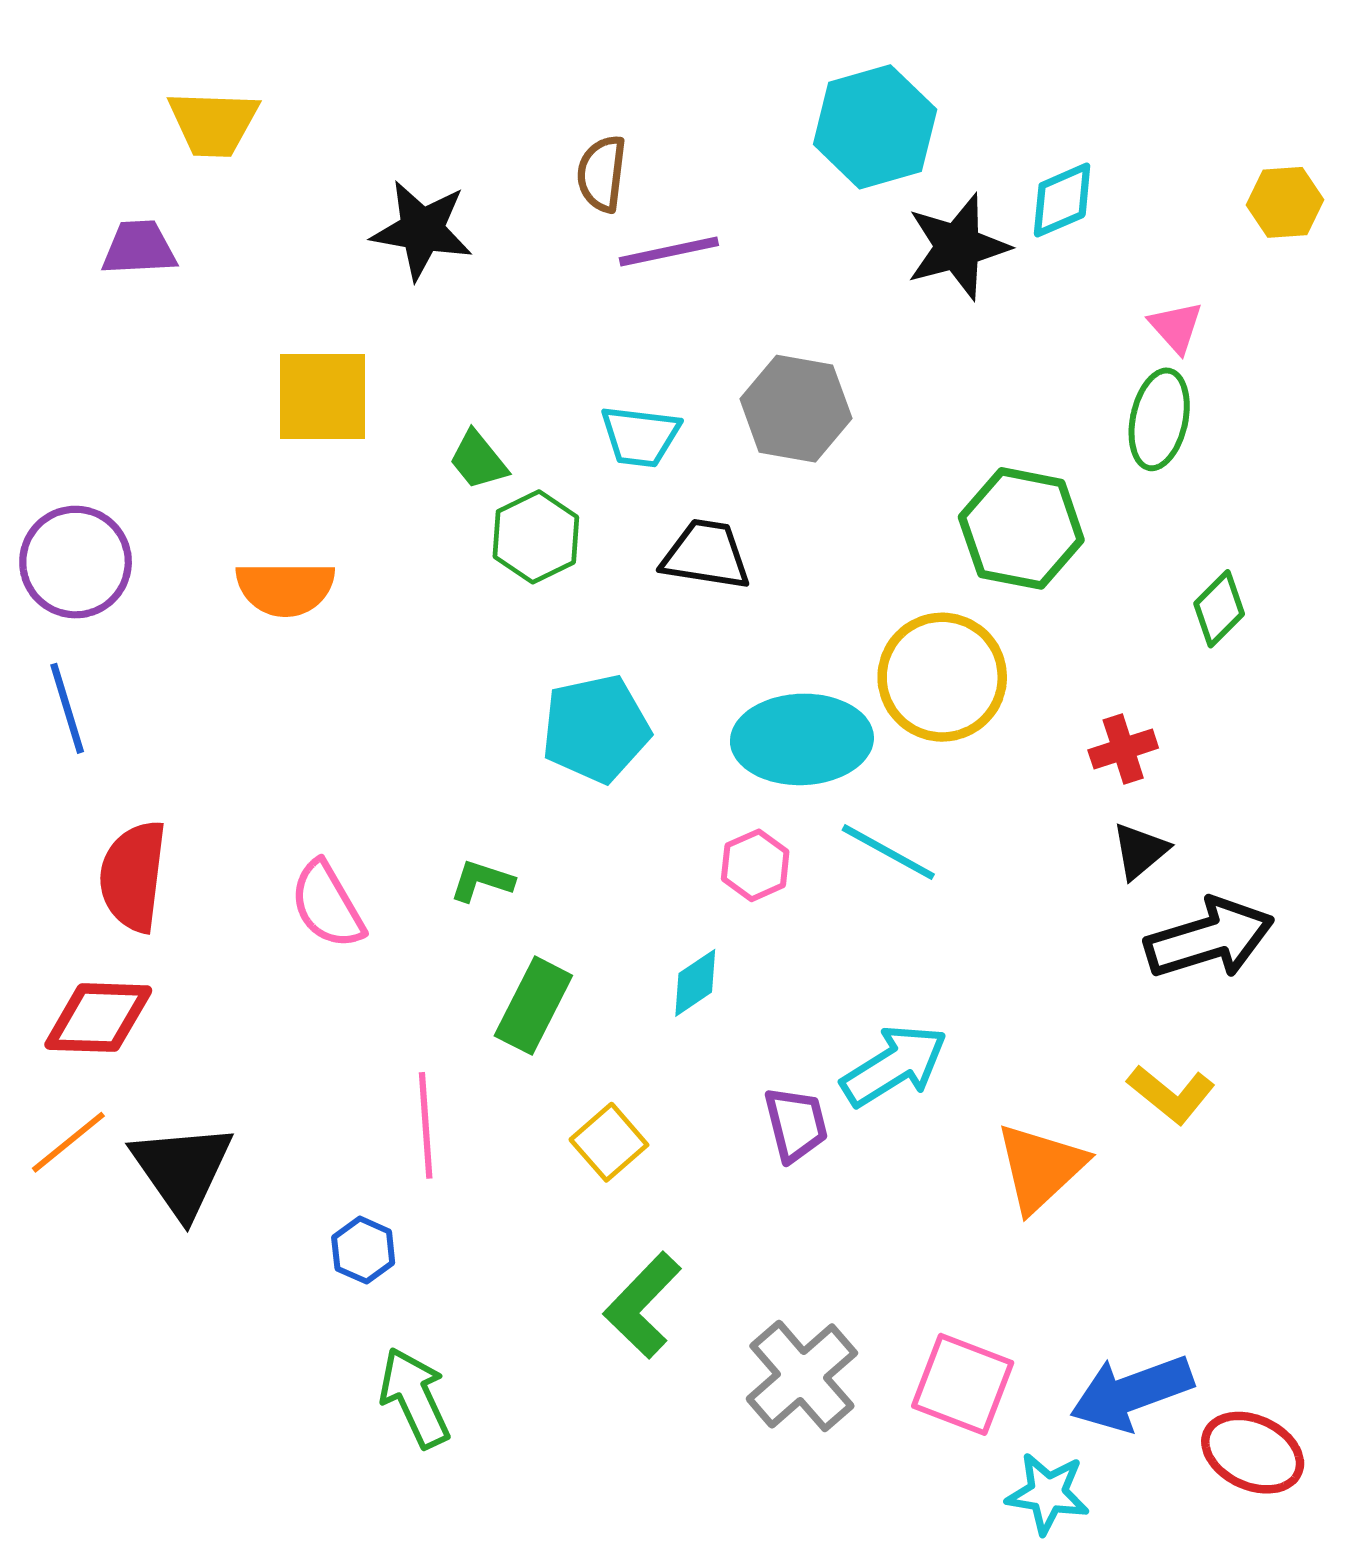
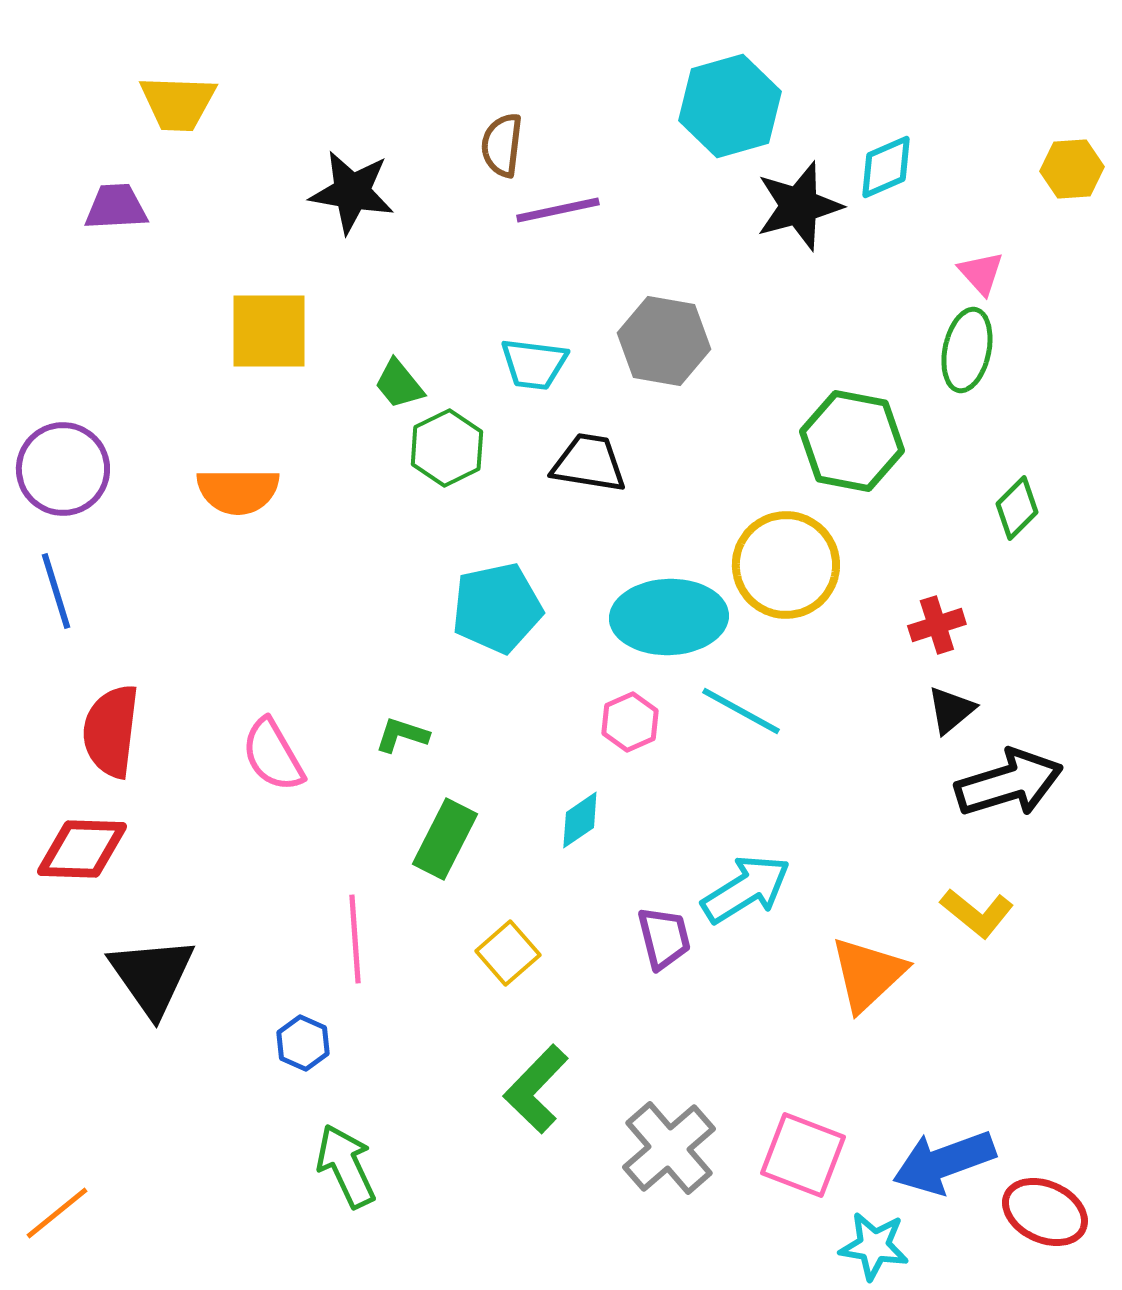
orange line: (68, 1142) -> (57, 1213), moved

